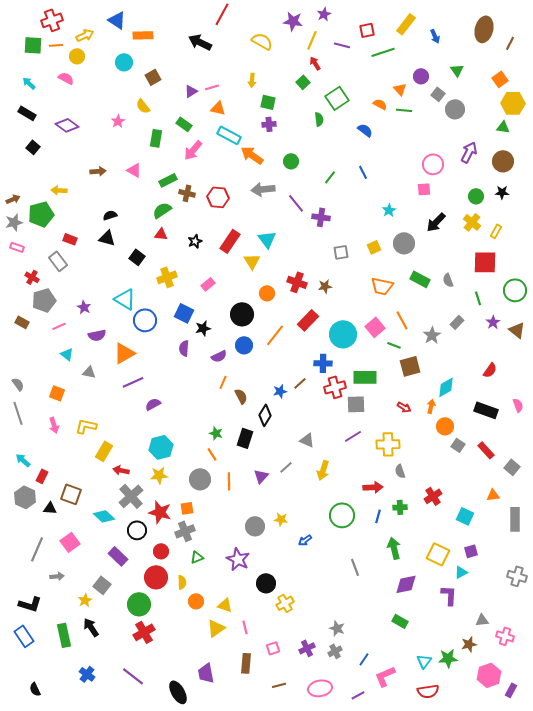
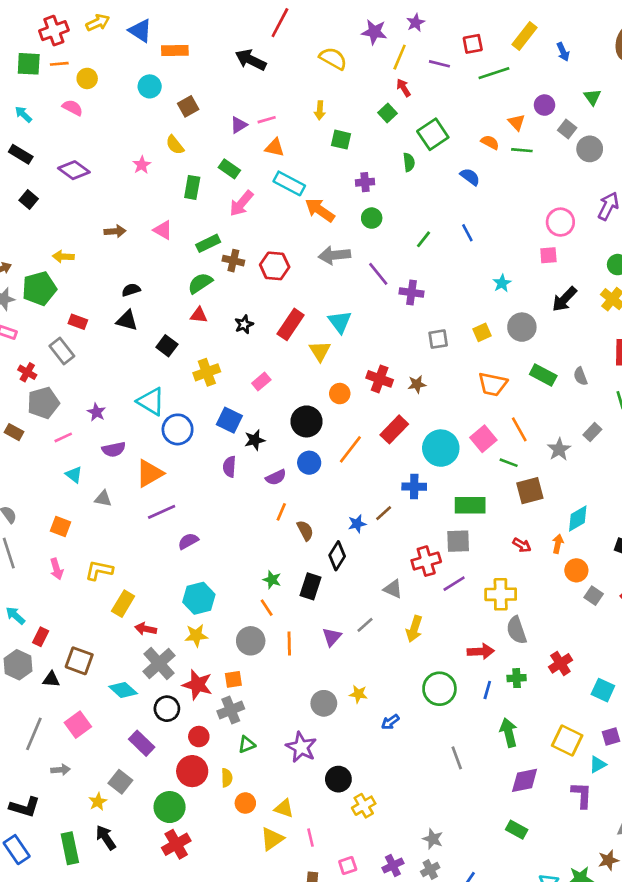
yellow arrow: (85, 35) -> (98, 23), moved
purple cross: (269, 124) -> (365, 182), moved
red cross: (335, 387) -> (426, 561), moved
gray semicircle: (400, 471) -> (517, 630), size x1.5

